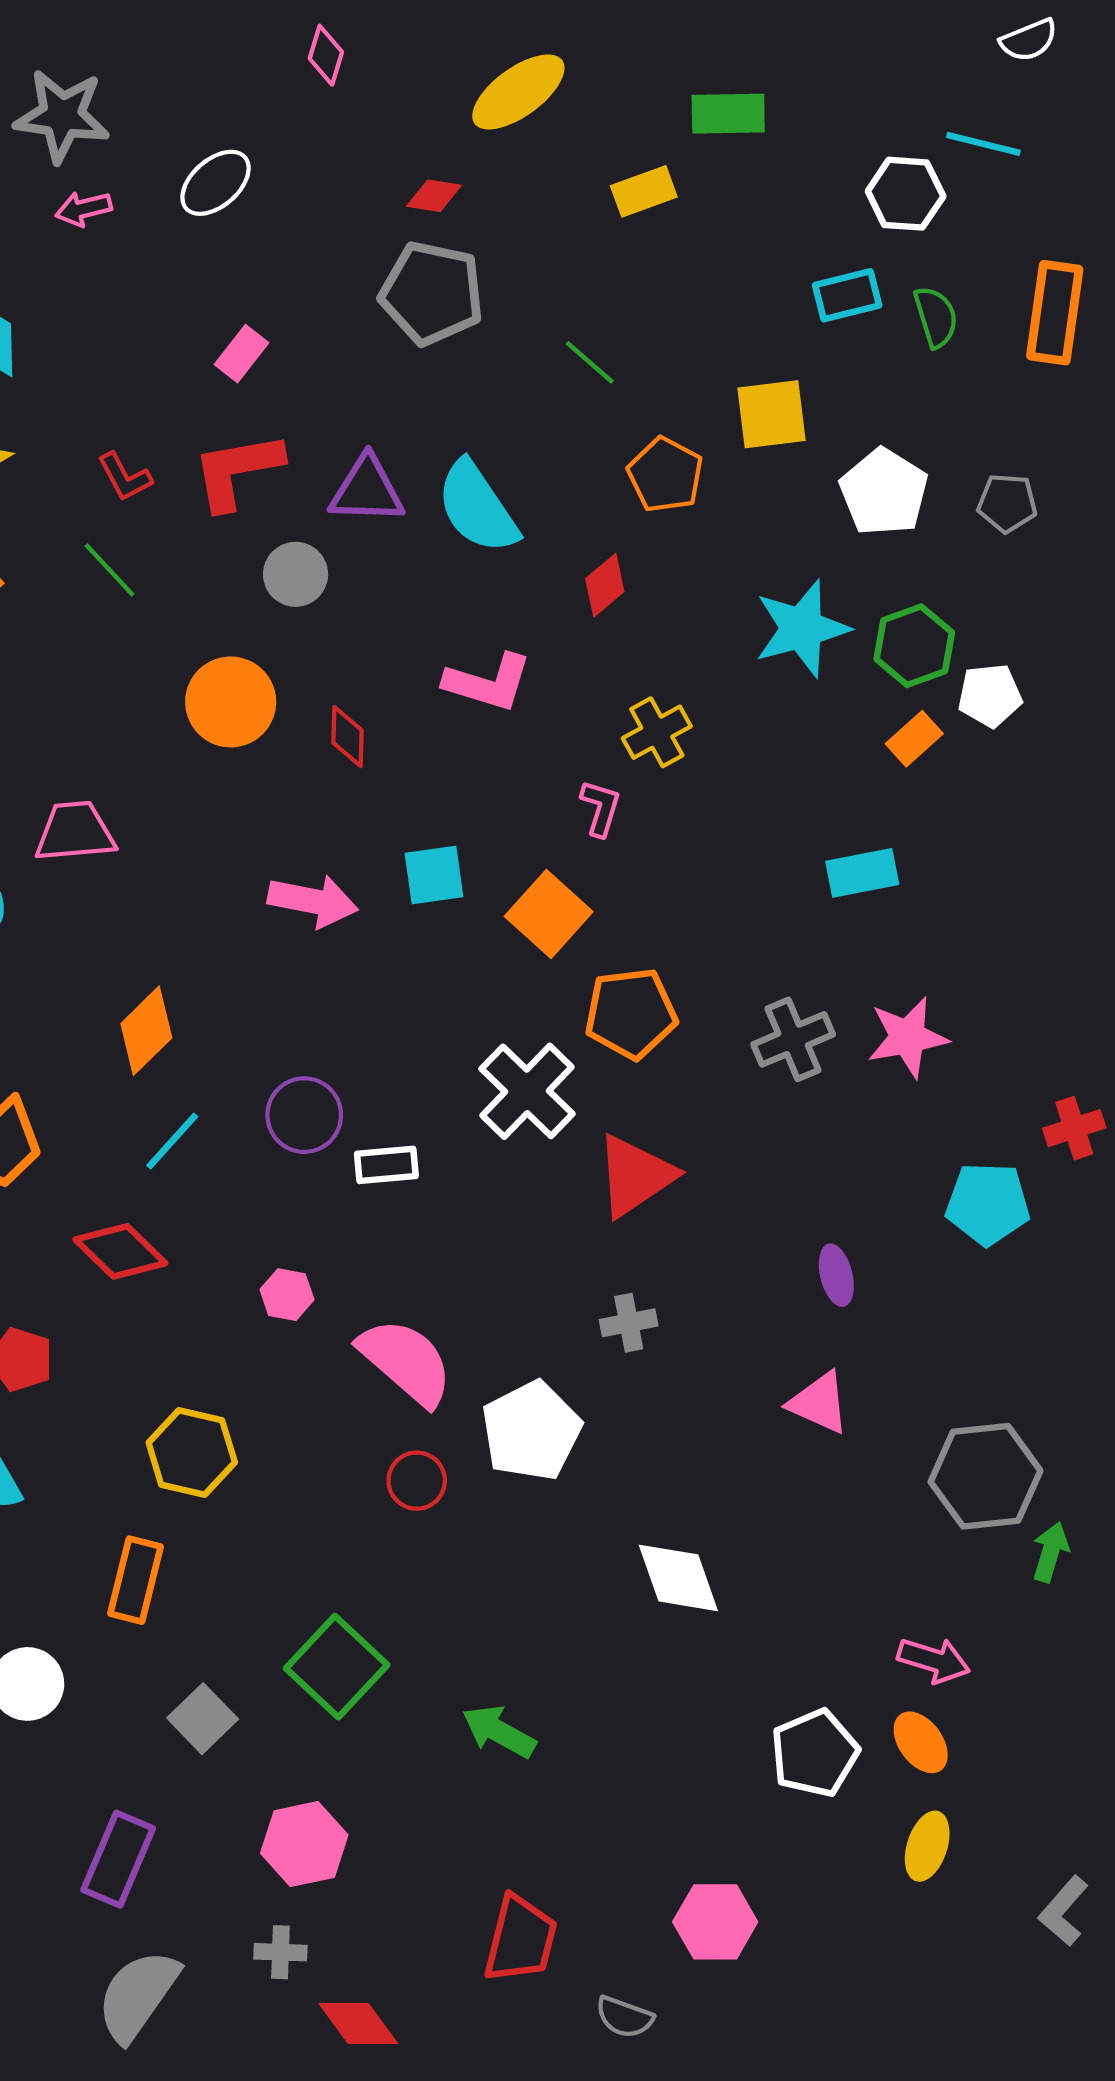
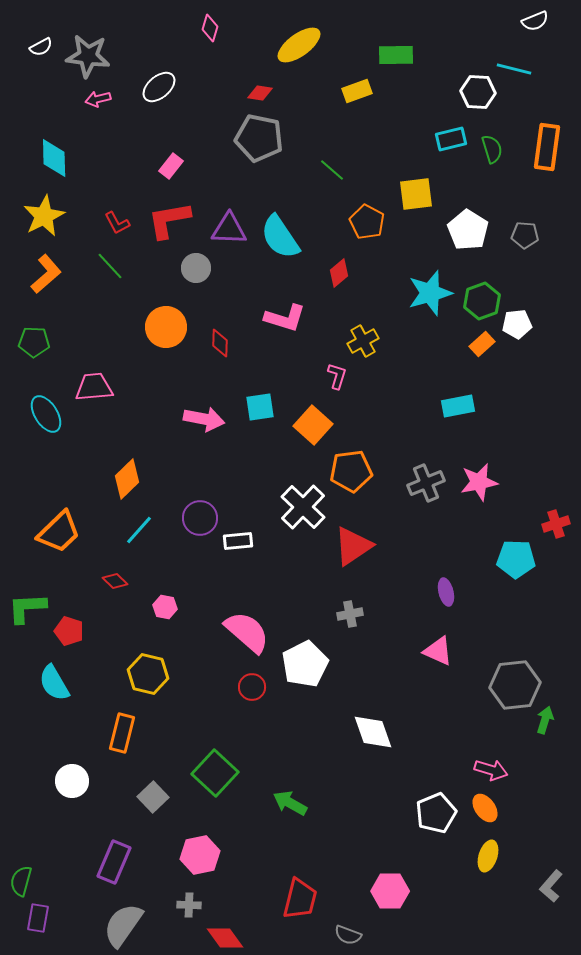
red diamond: (120, 1251) -> (115, 581), size x0.6
pink hexagon: (287, 1295) -> (165, 607), moved

